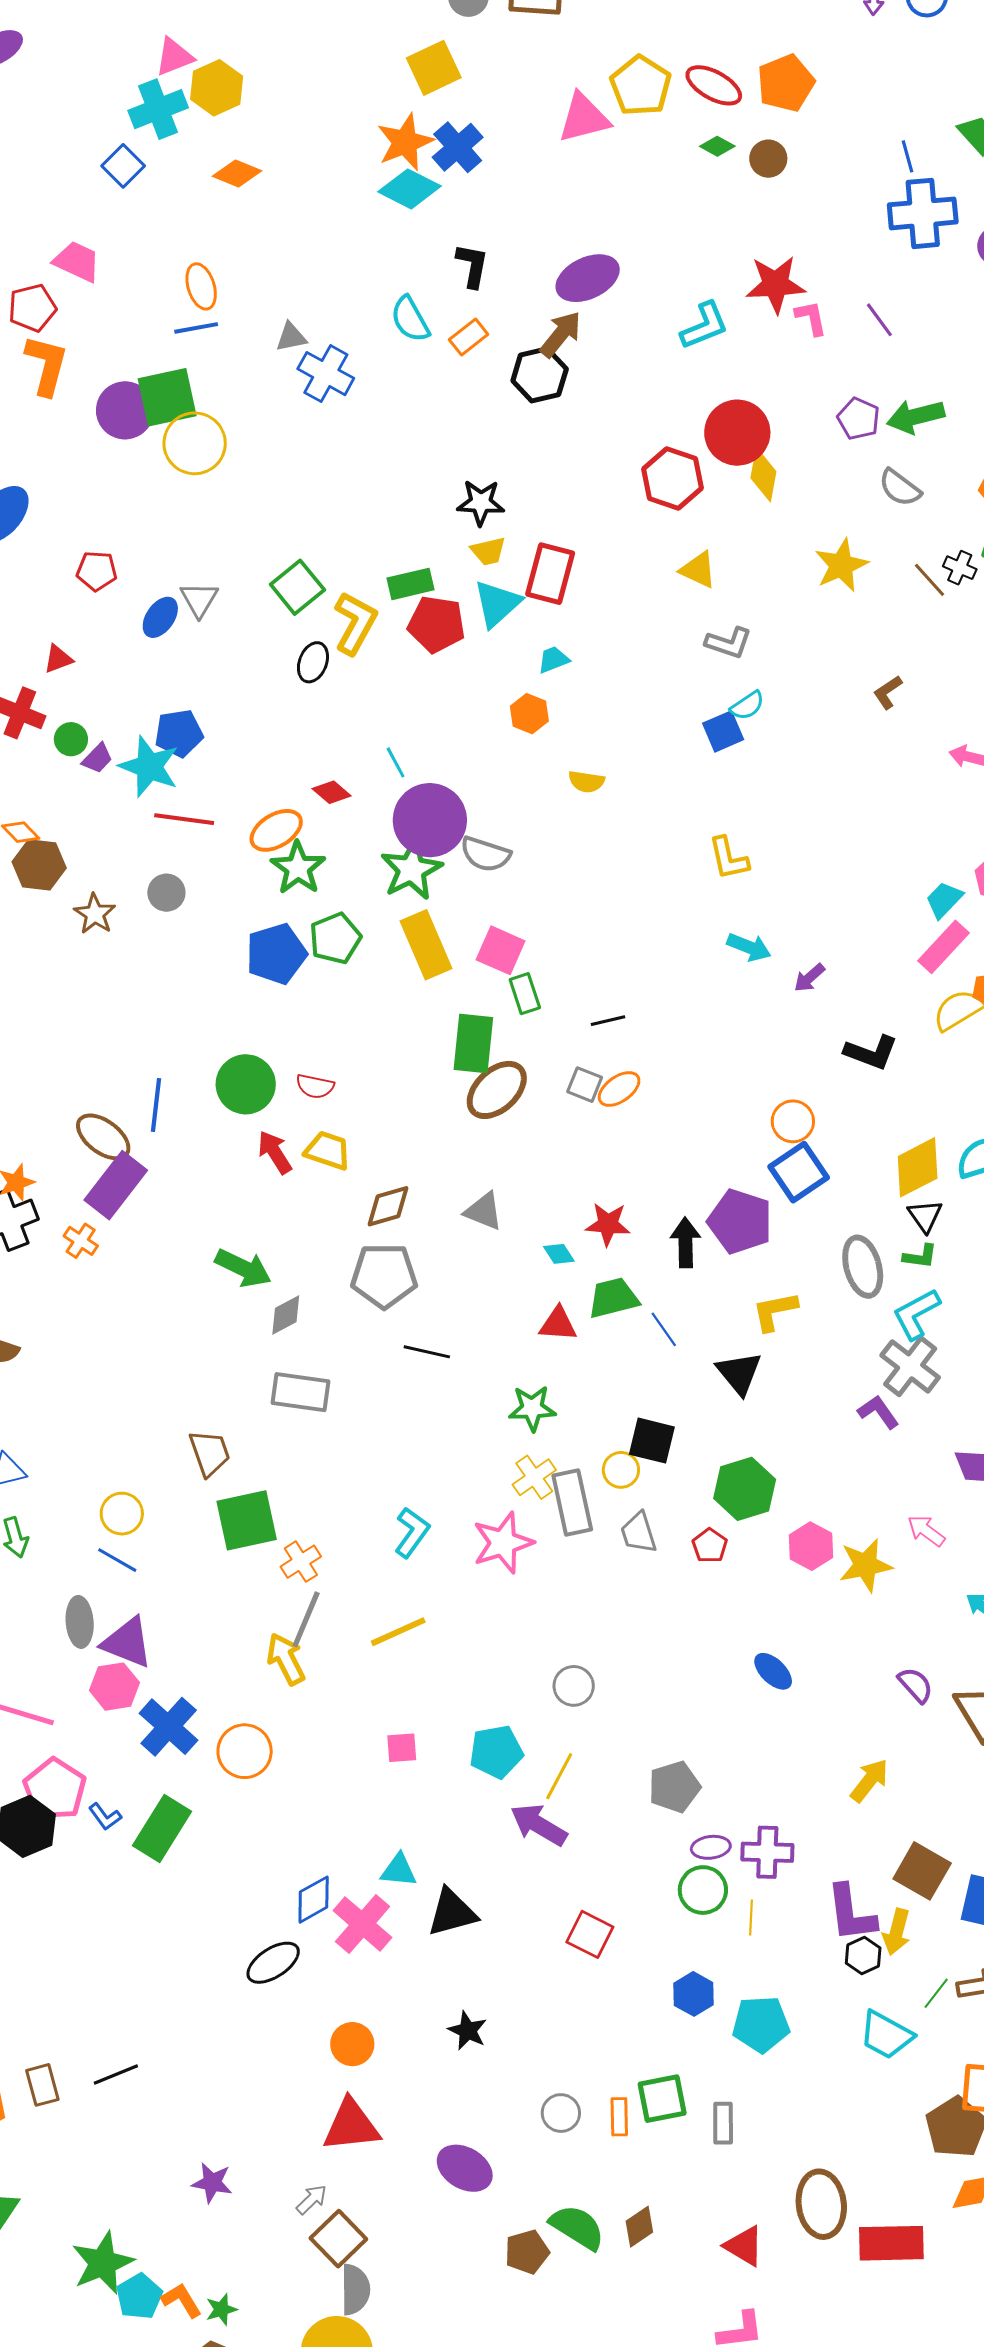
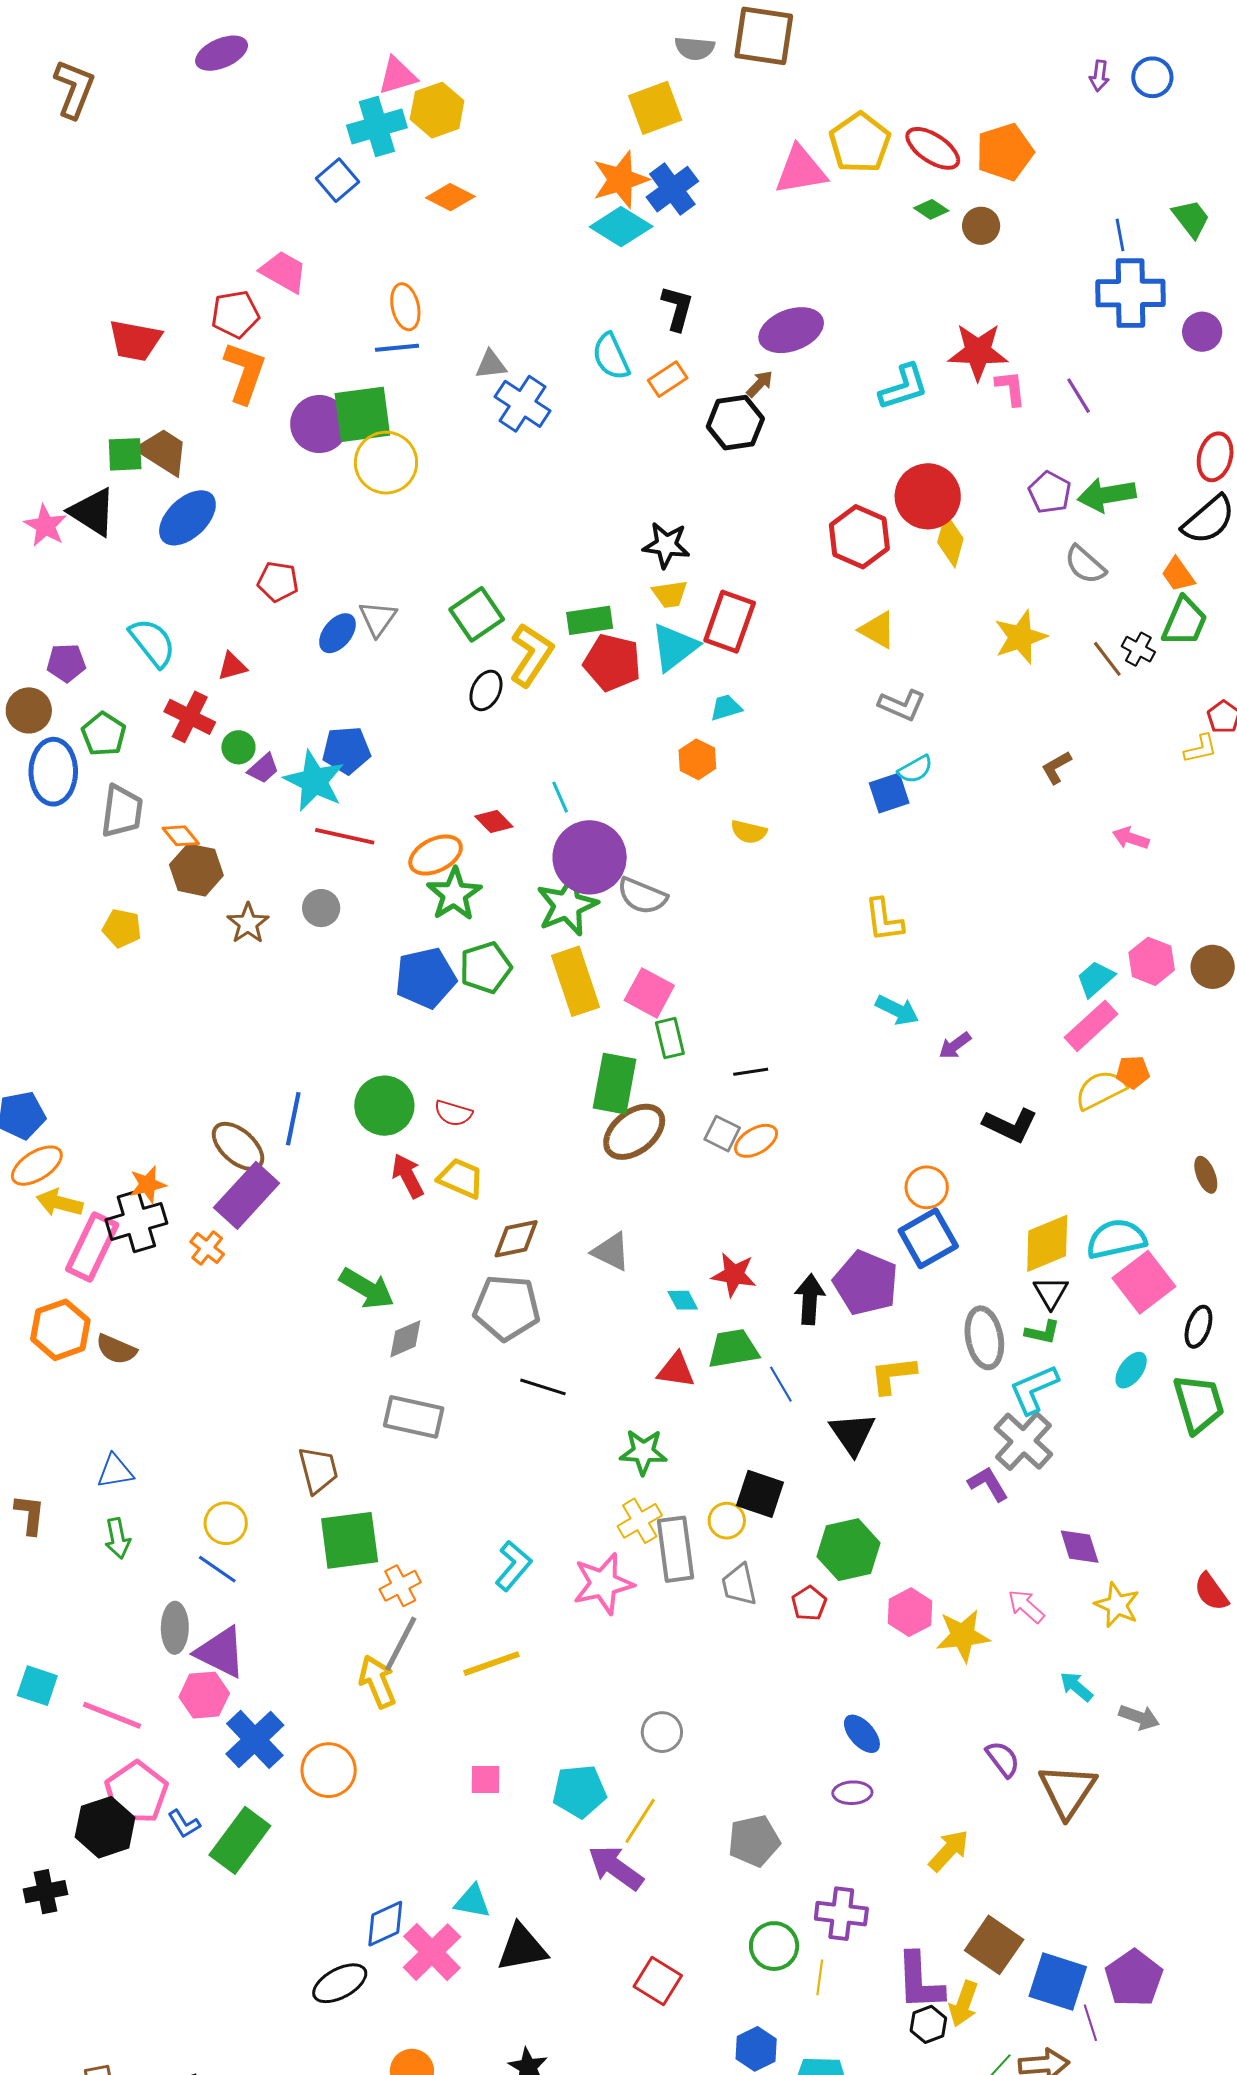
brown arrow: (561, 334) -> (760, 384), size x0.6
purple ellipse: (711, 1847) -> (852, 1793), moved

